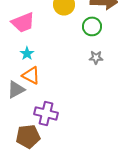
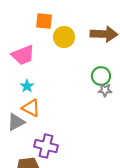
green circle: (92, 26) -> (101, 76), moved
gray star: (96, 57) -> (105, 90), moved

